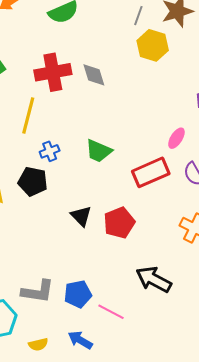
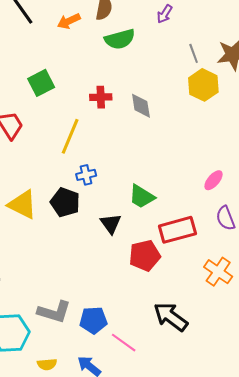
gray line: (138, 16) -> (194, 53), turned -48
red cross: (53, 72) -> (101, 97), size x0.6
green trapezoid: (99, 151) -> (142, 197), moved
red rectangle: (151, 172) -> (177, 230), moved
black triangle: (81, 216) -> (111, 224), moved

